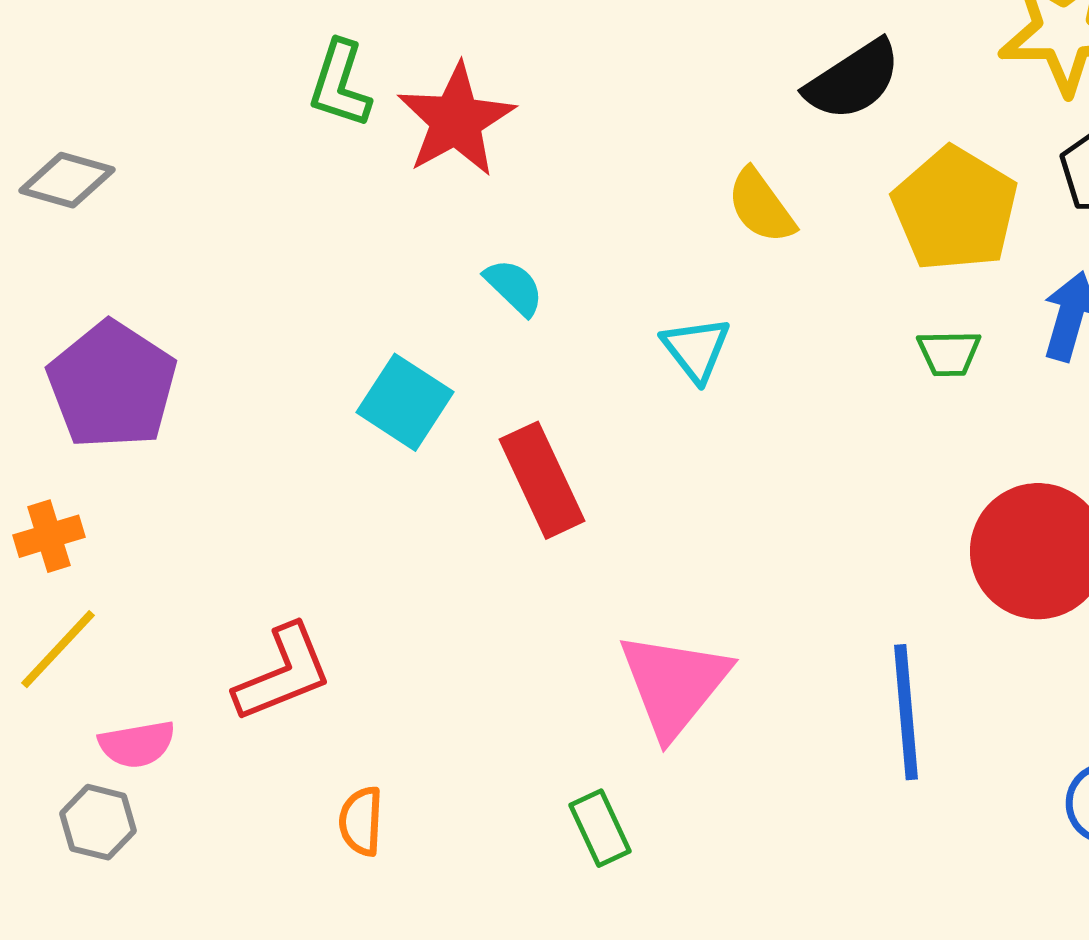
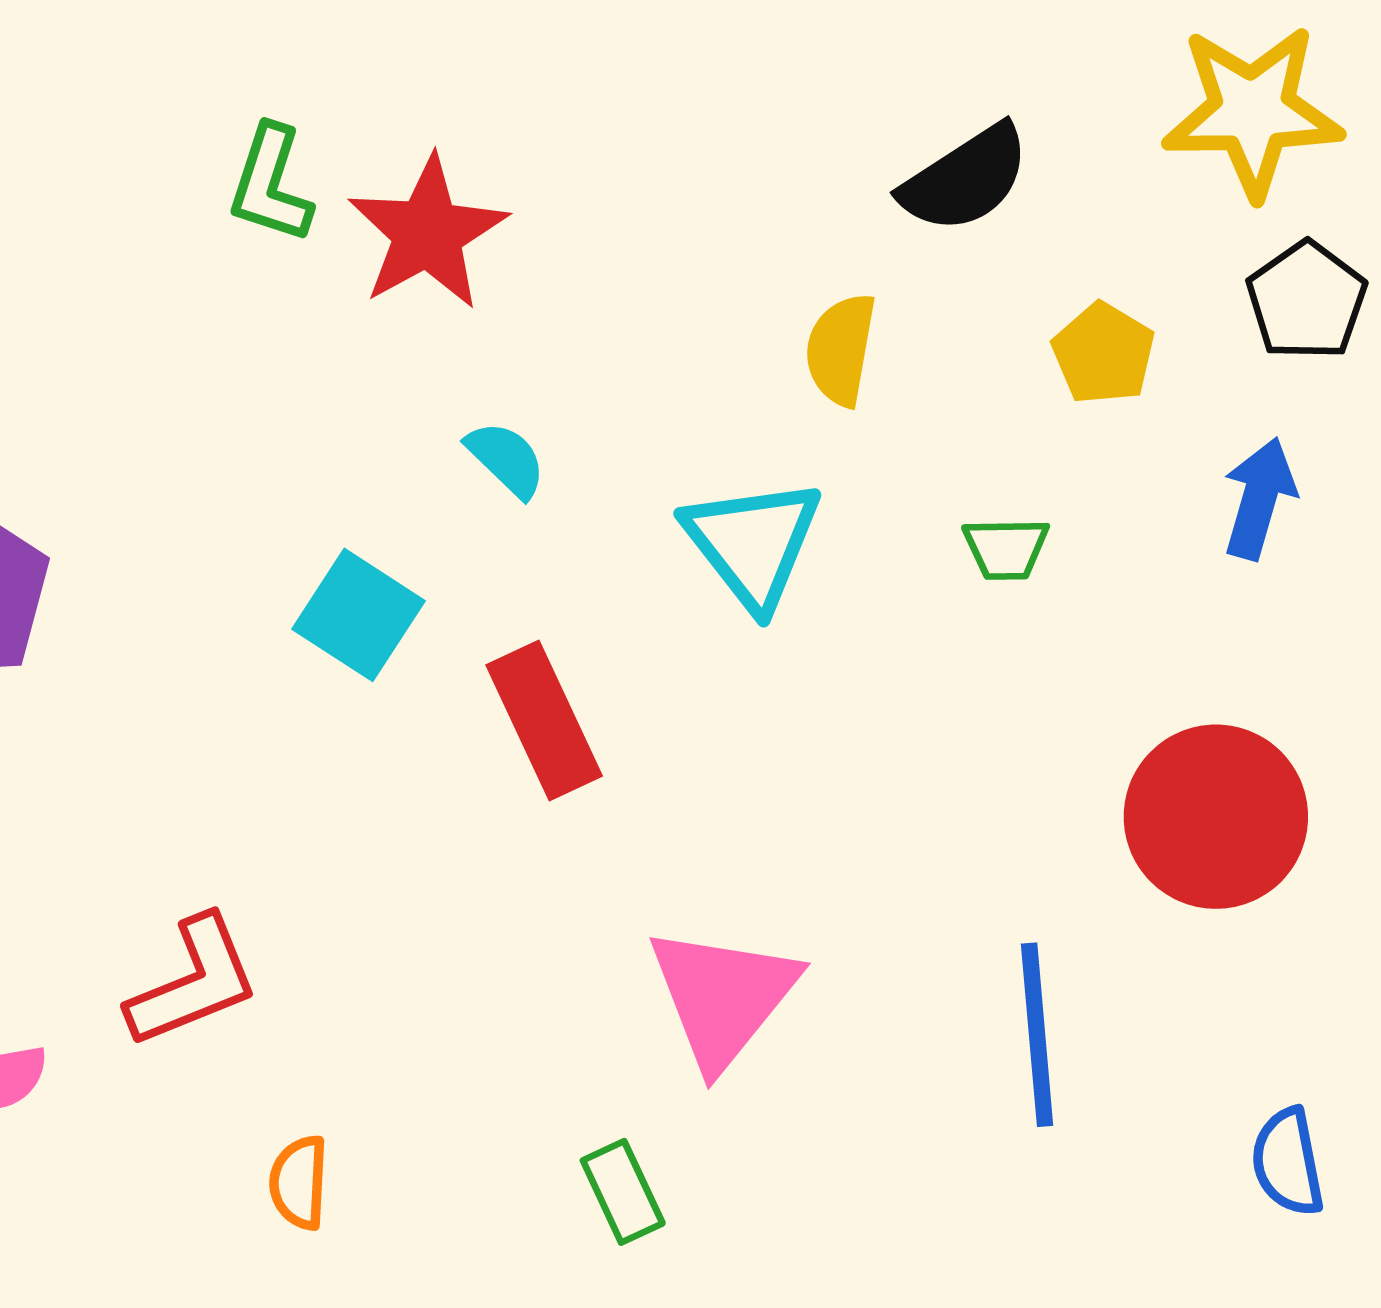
yellow semicircle: (761, 206) -> (841, 349), turned 46
yellow pentagon: (955, 209) -> (1103, 353), size x0.6
cyan triangle: (696, 349) -> (753, 543), size x1.5
green trapezoid: (949, 353) -> (1006, 549), moved

